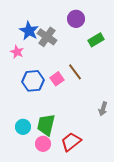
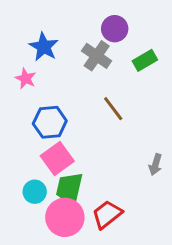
gray cross: (47, 37) -> (97, 56), moved
pink square: (57, 79) -> (57, 158), moved, size x1.5
pink circle: (43, 144) -> (65, 217), size x1.6

